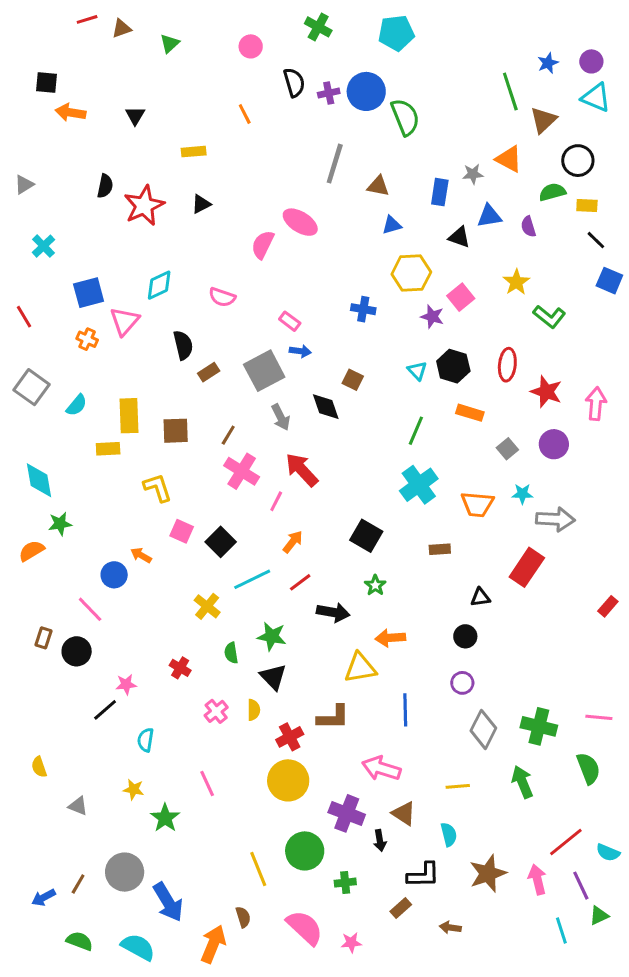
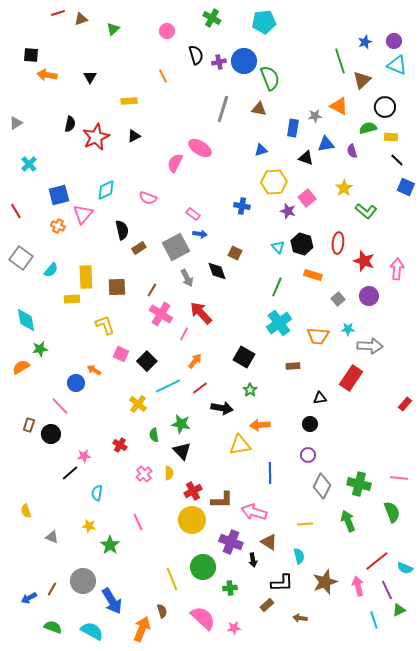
brown triangle: (378, 186) -> (259, 109), moved
brown L-shape: (333, 717) -> (222, 500), moved

